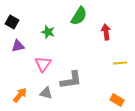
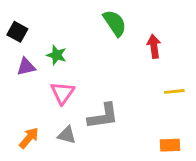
green semicircle: (79, 16) -> (115, 23), turned -66
green star: (48, 32) -> (57, 55), moved
orange rectangle: (117, 100) -> (170, 145), turned -32

